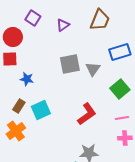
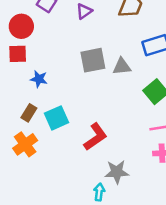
gray triangle: (93, 69) -> (122, 66), turned 49
red L-shape: (87, 114) -> (95, 137), moved

